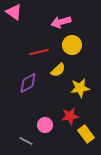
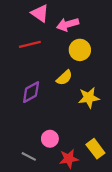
pink triangle: (14, 12) -> (40, 13), moved
red line: (39, 52) -> (30, 44), moved
red star: (70, 116) -> (69, 159), moved

